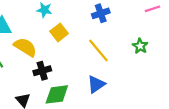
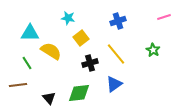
black cross: (42, 71) -> (90, 63), moved

